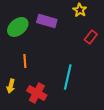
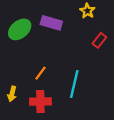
orange line: (25, 61) -> (40, 73), moved, turned 40
red cross: (37, 93) -> (40, 101), turned -30

